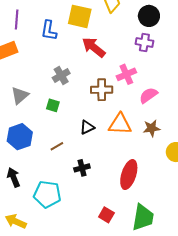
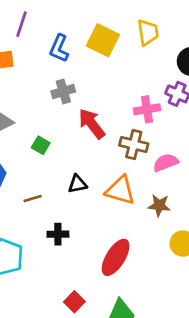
red arrow: (94, 47) -> (92, 124), moved
pink cross: (126, 74) -> (147, 109), moved
gray cross: (61, 75) -> (63, 91), moved
brown cross: (102, 90) -> (134, 145), moved

